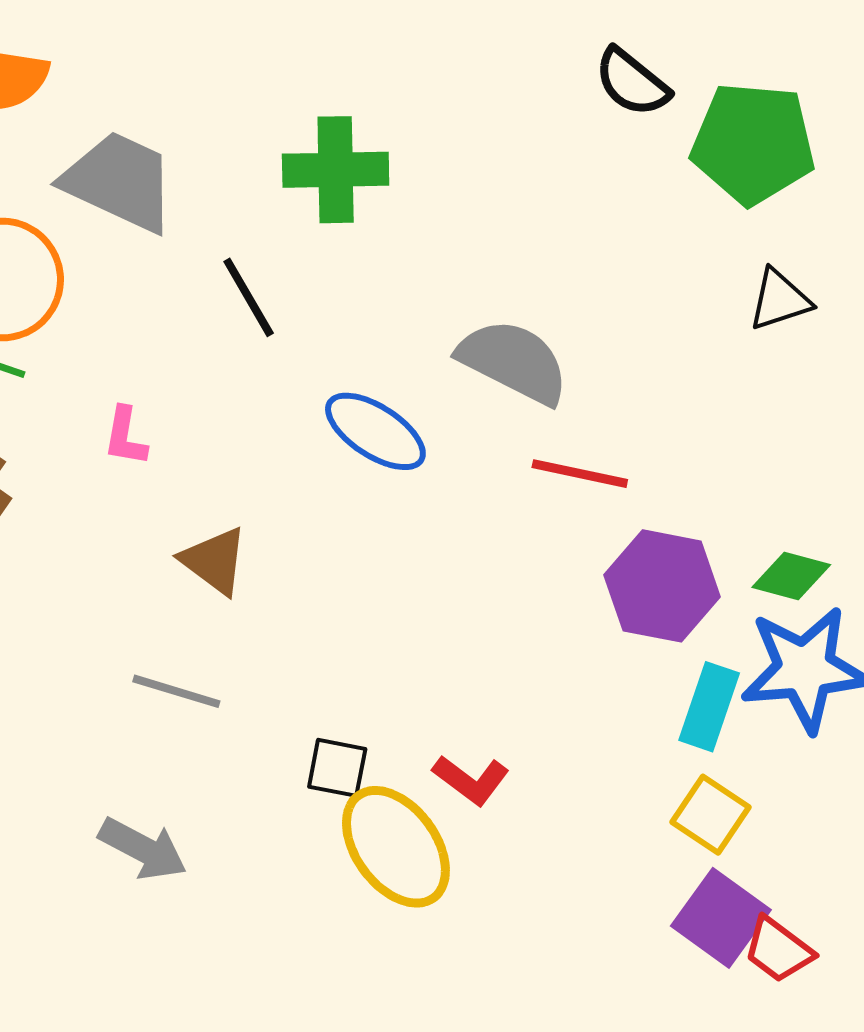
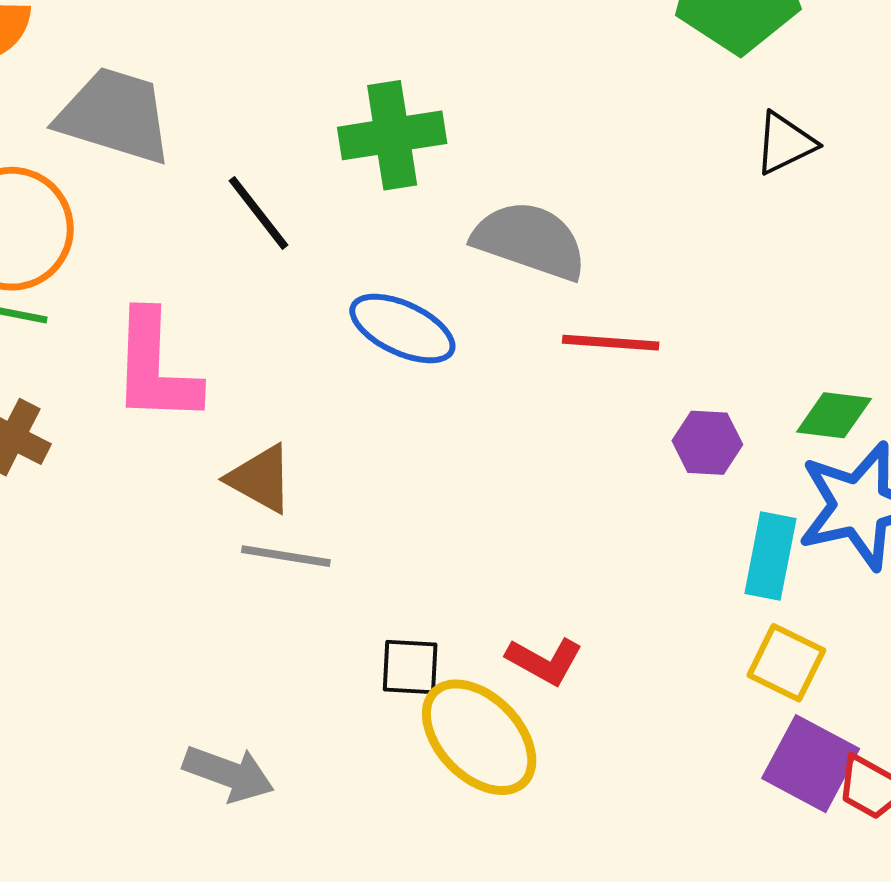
green cross: (336, 170) -> (392, 135), moved
pink L-shape: (125, 436) -> (155, 367), size x2.0
purple hexagon: (662, 586) -> (707, 443), size x0.6
gray line: (176, 691) -> (286, 556), moved

